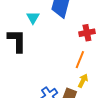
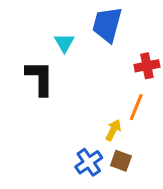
yellow arrow: (83, 81) -> (113, 130), moved

